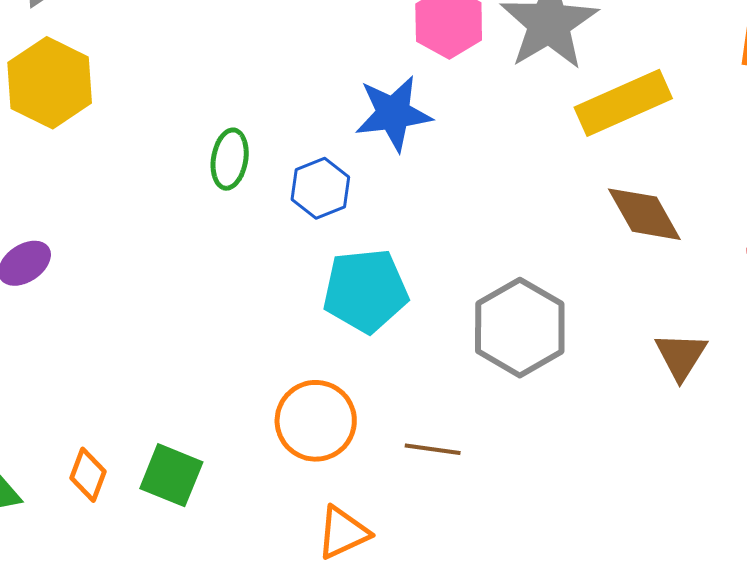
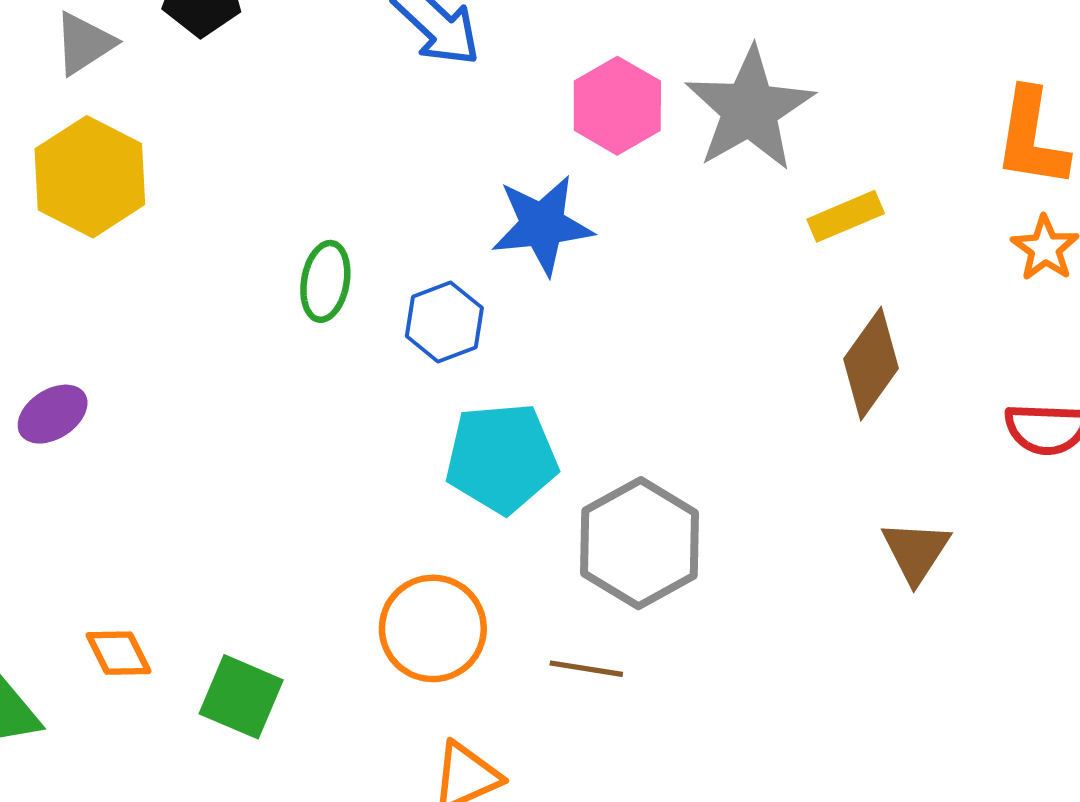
yellow rectangle: (623, 103) -> (846, 216), size x0.6
brown diamond: (644, 214) -> (871, 364), turned 64
gray hexagon: (520, 328) -> (640, 543), moved
orange diamond: (88, 475) -> (119, 653), moved, turned -48

